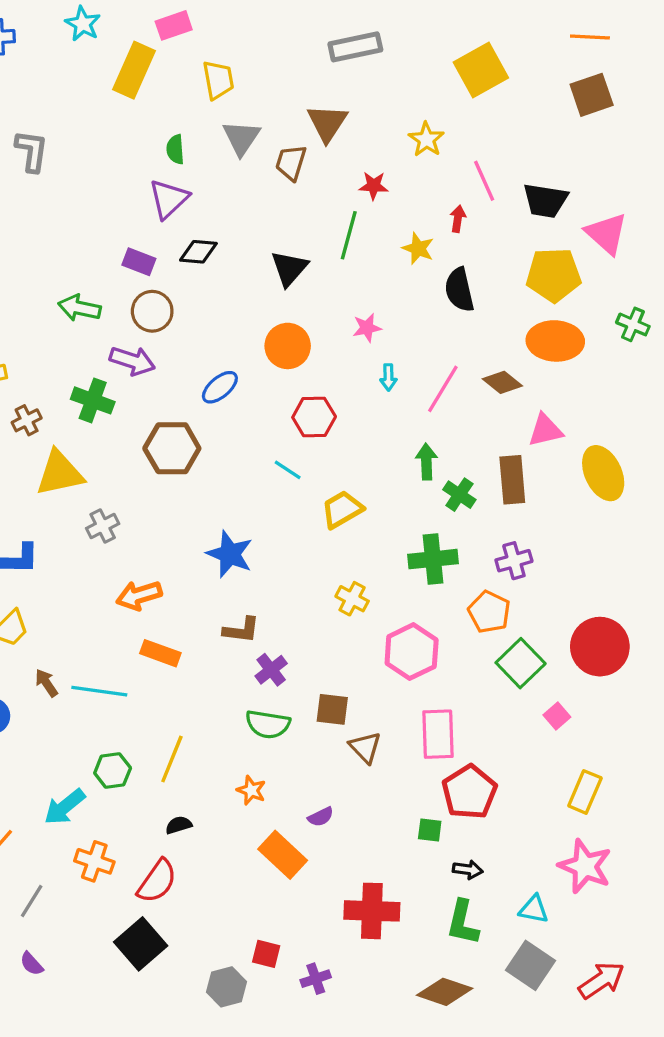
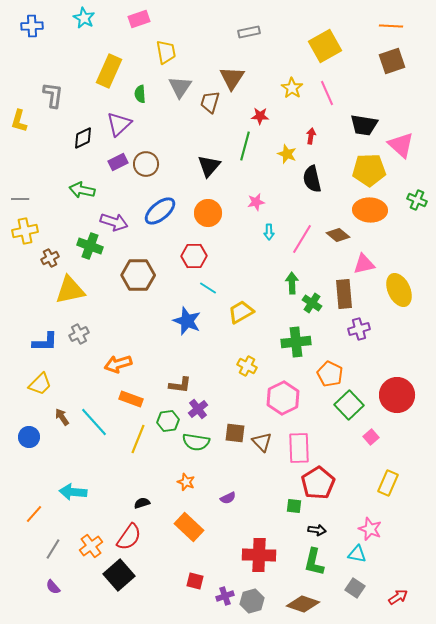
gray rectangle: (355, 47) -> (249, 32), size x0.7
yellow rectangle: (134, 70) -> (109, 71), moved
pink line: (484, 181) -> (327, 93), moved
purple triangle: (169, 199) -> (119, 124), moved
black diamond: (198, 252) -> (83, 138), moved, turned -30
purple rectangle: (139, 262) -> (118, 162), turned -48
brown circle: (152, 311) -> (146, 164), moved
blue ellipse: (220, 387) -> (160, 211), moved, size x1.4
red hexagon: (314, 417) -> (194, 256), moved
gray cross: (103, 526) -> (79, 334), moved
blue star: (230, 554) -> (187, 321), moved
purple cross: (514, 561) -> (359, 329), moved
cyan line: (99, 691) -> (94, 422), turned 40
brown triangle: (365, 747) -> (262, 442), moved
yellow line: (172, 759) -> (138, 439), moved
green hexagon: (113, 770) -> (168, 421), moved
cyan arrow: (65, 807) -> (73, 492), turned 44
orange rectangle: (283, 855) -> (189, 527), moved
orange cross: (94, 861) -> (91, 546), moved, turned 35
pink star: (585, 866) -> (370, 529), moved, size x0.7
gray square: (530, 965) -> (355, 588), size x0.7
red arrow: (602, 980) -> (398, 597), size x0.7
gray hexagon: (227, 987) -> (252, 601), moved

